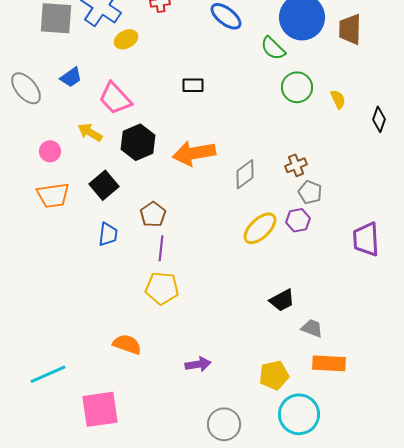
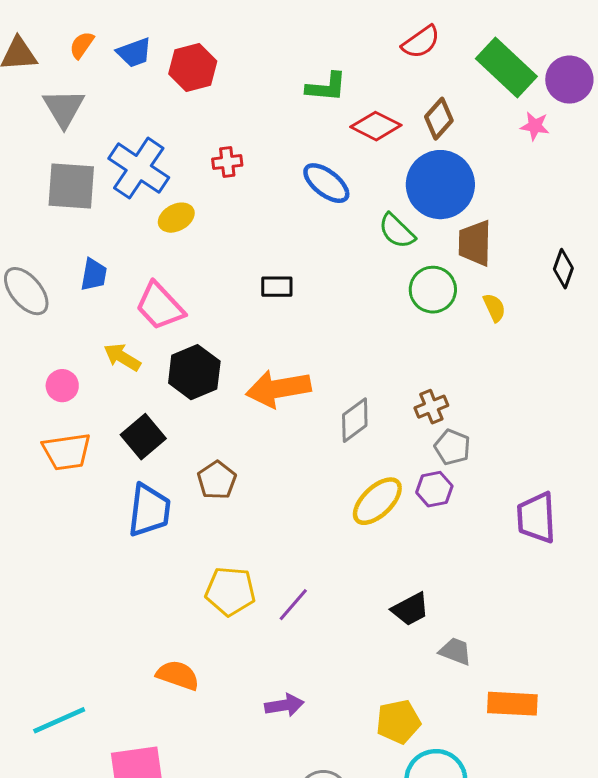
brown trapezoid: (350, 29) -> (475, 243), moved
blue trapezoid: (71, 77) -> (94, 275), turned -45
black diamond: (379, 119) -> (563, 269), moved
blue trapezoid: (108, 234) -> (149, 510), size x1.5
purple line: (161, 248) -> (293, 605), moved, turned 35
orange rectangle: (329, 363) -> (512, 704), moved

